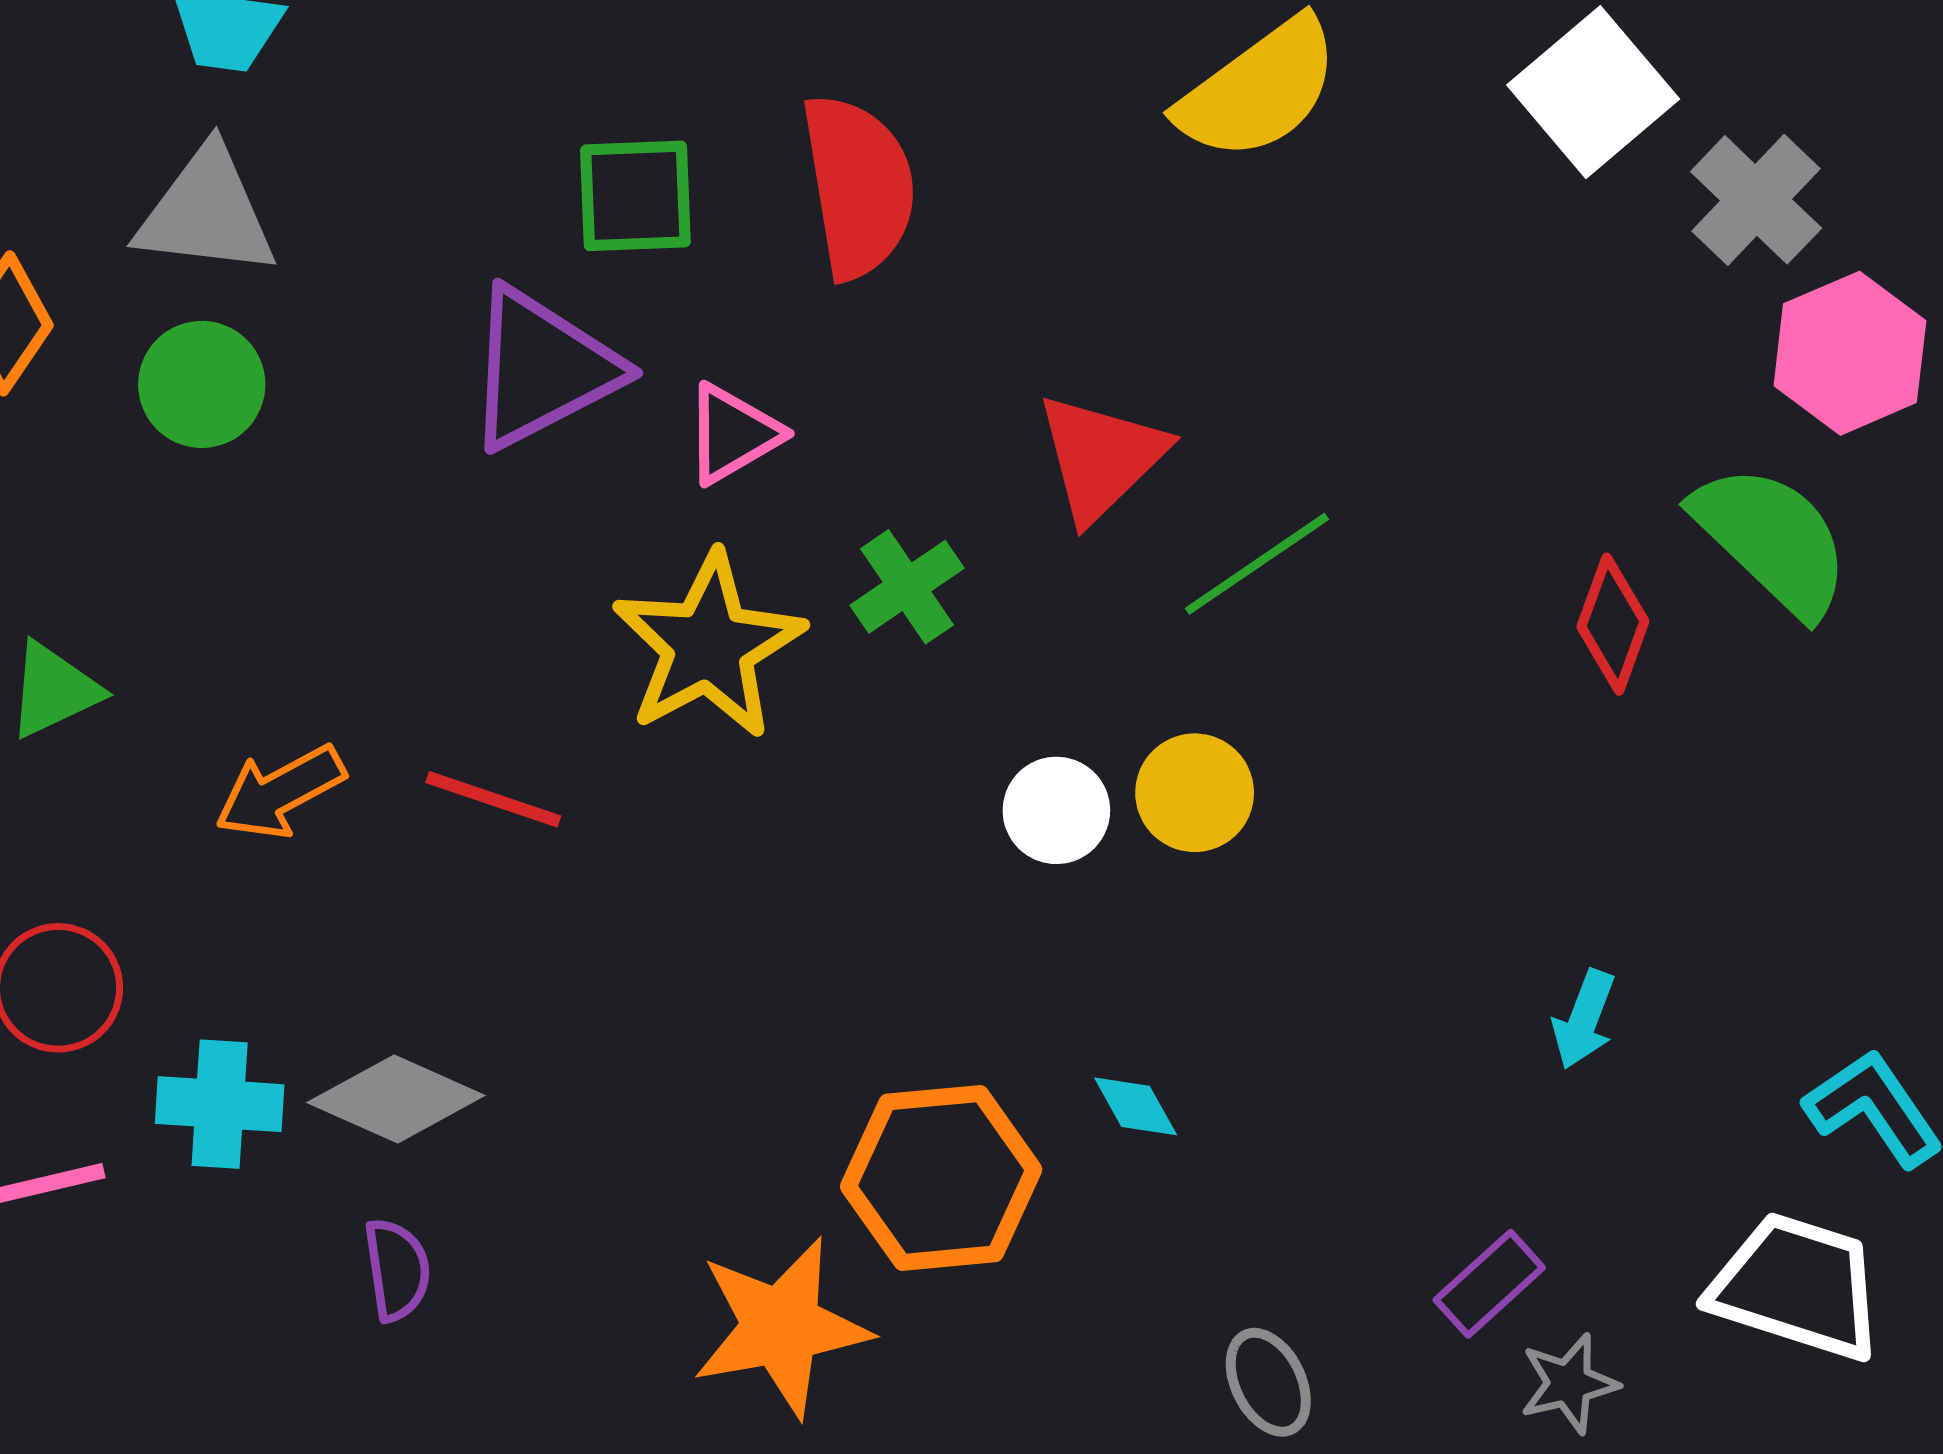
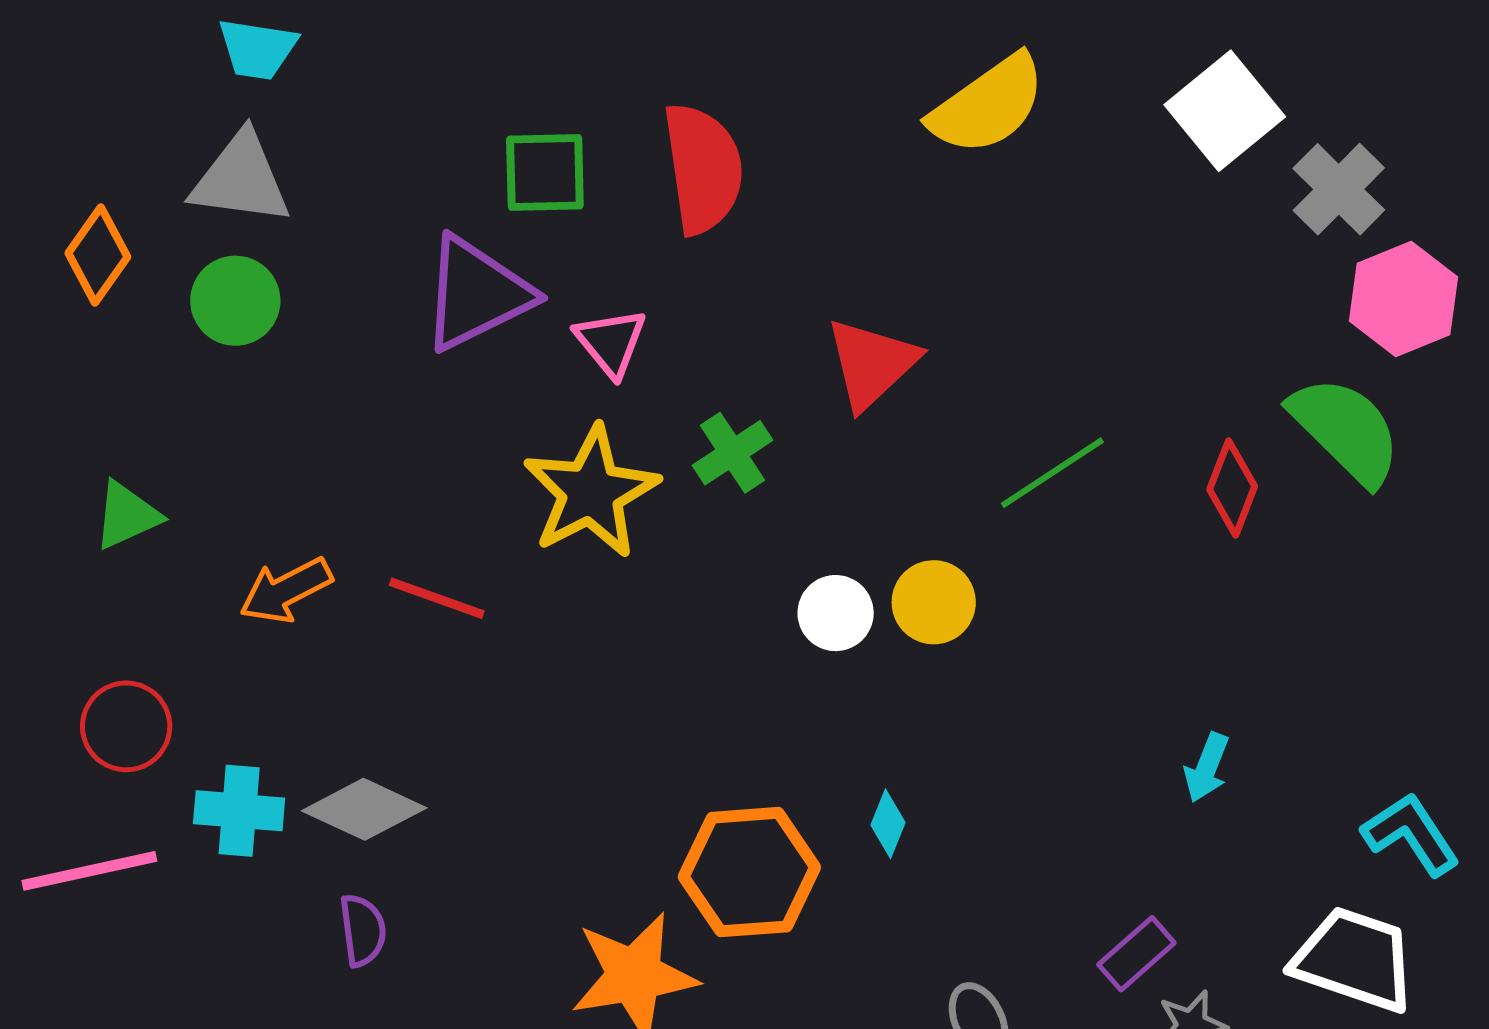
pink triangle: (733, 434) -> (611, 342), turned -40
green line: (1257, 564) -> (1052, 473), moved
cyan diamond: (1136, 1106) -> (888, 824), turned 50

